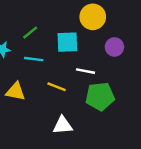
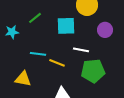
cyan line: (34, 59) -> (38, 54), moved
yellow triangle: (16, 92) -> (23, 79), moved

